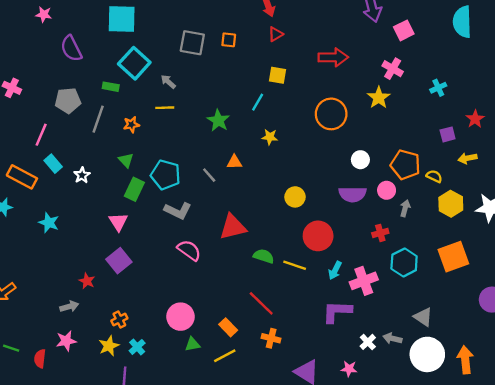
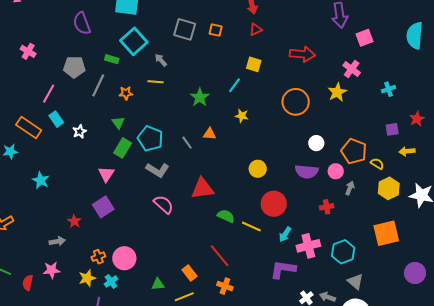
cyan star: (49, 223) -> (41, 180), moved
cyan hexagon: (404, 262) -> (343, 252), moved
pink circle: (180, 317) -> (124, 258), moved

